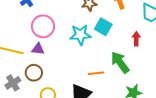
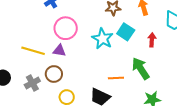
cyan star: (80, 35) -> (102, 39), turned 30
red arrow: (136, 39) -> (152, 40), moved

